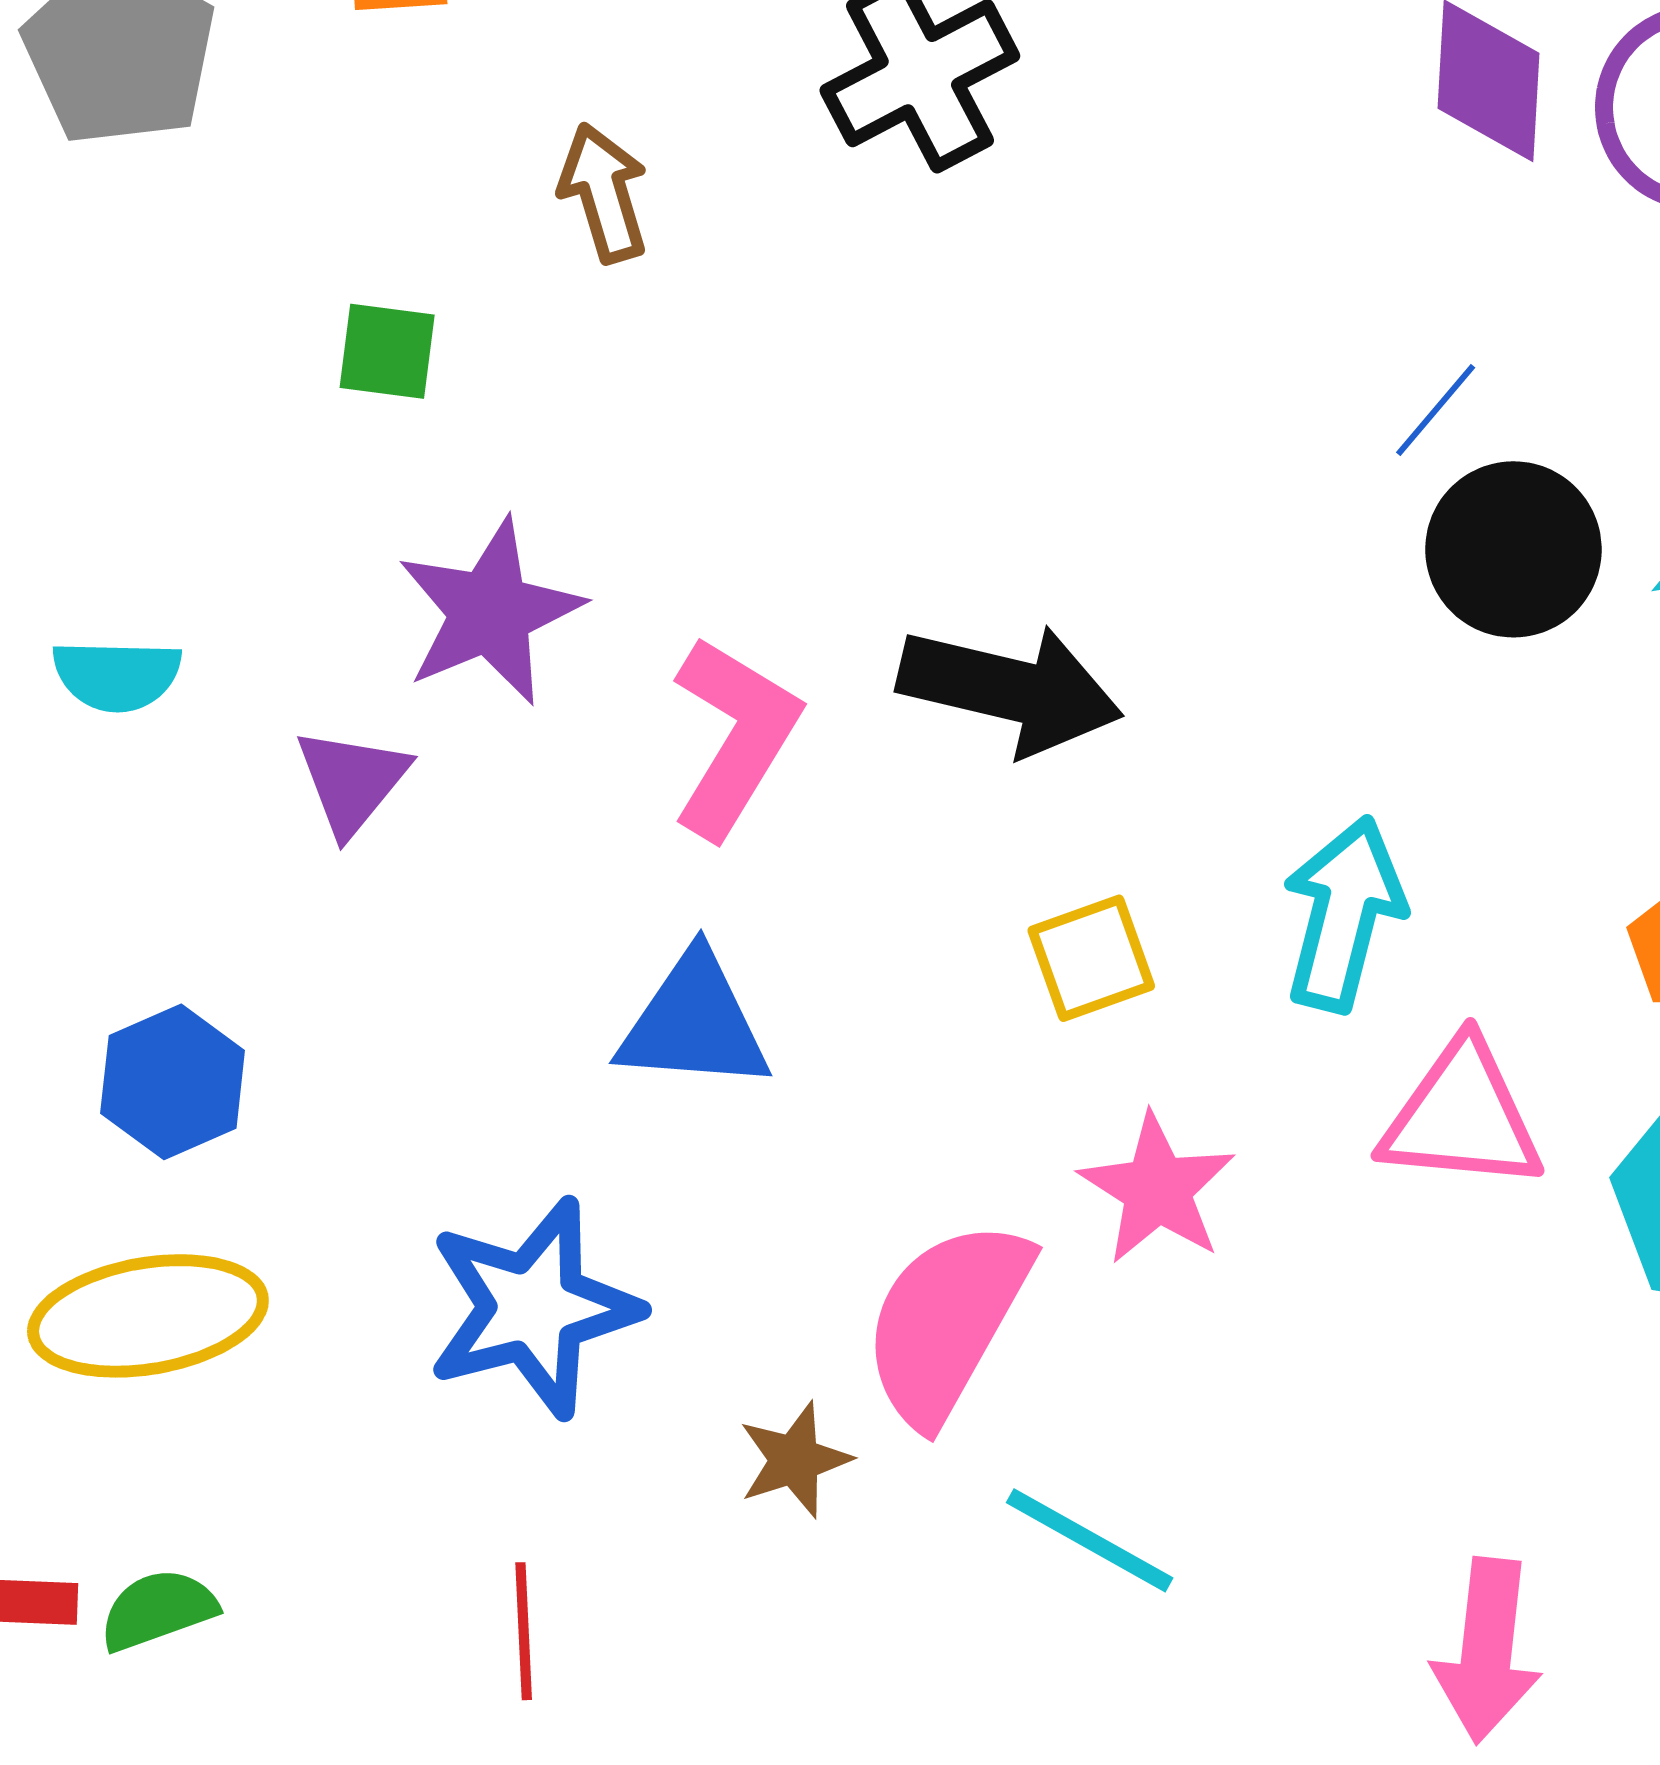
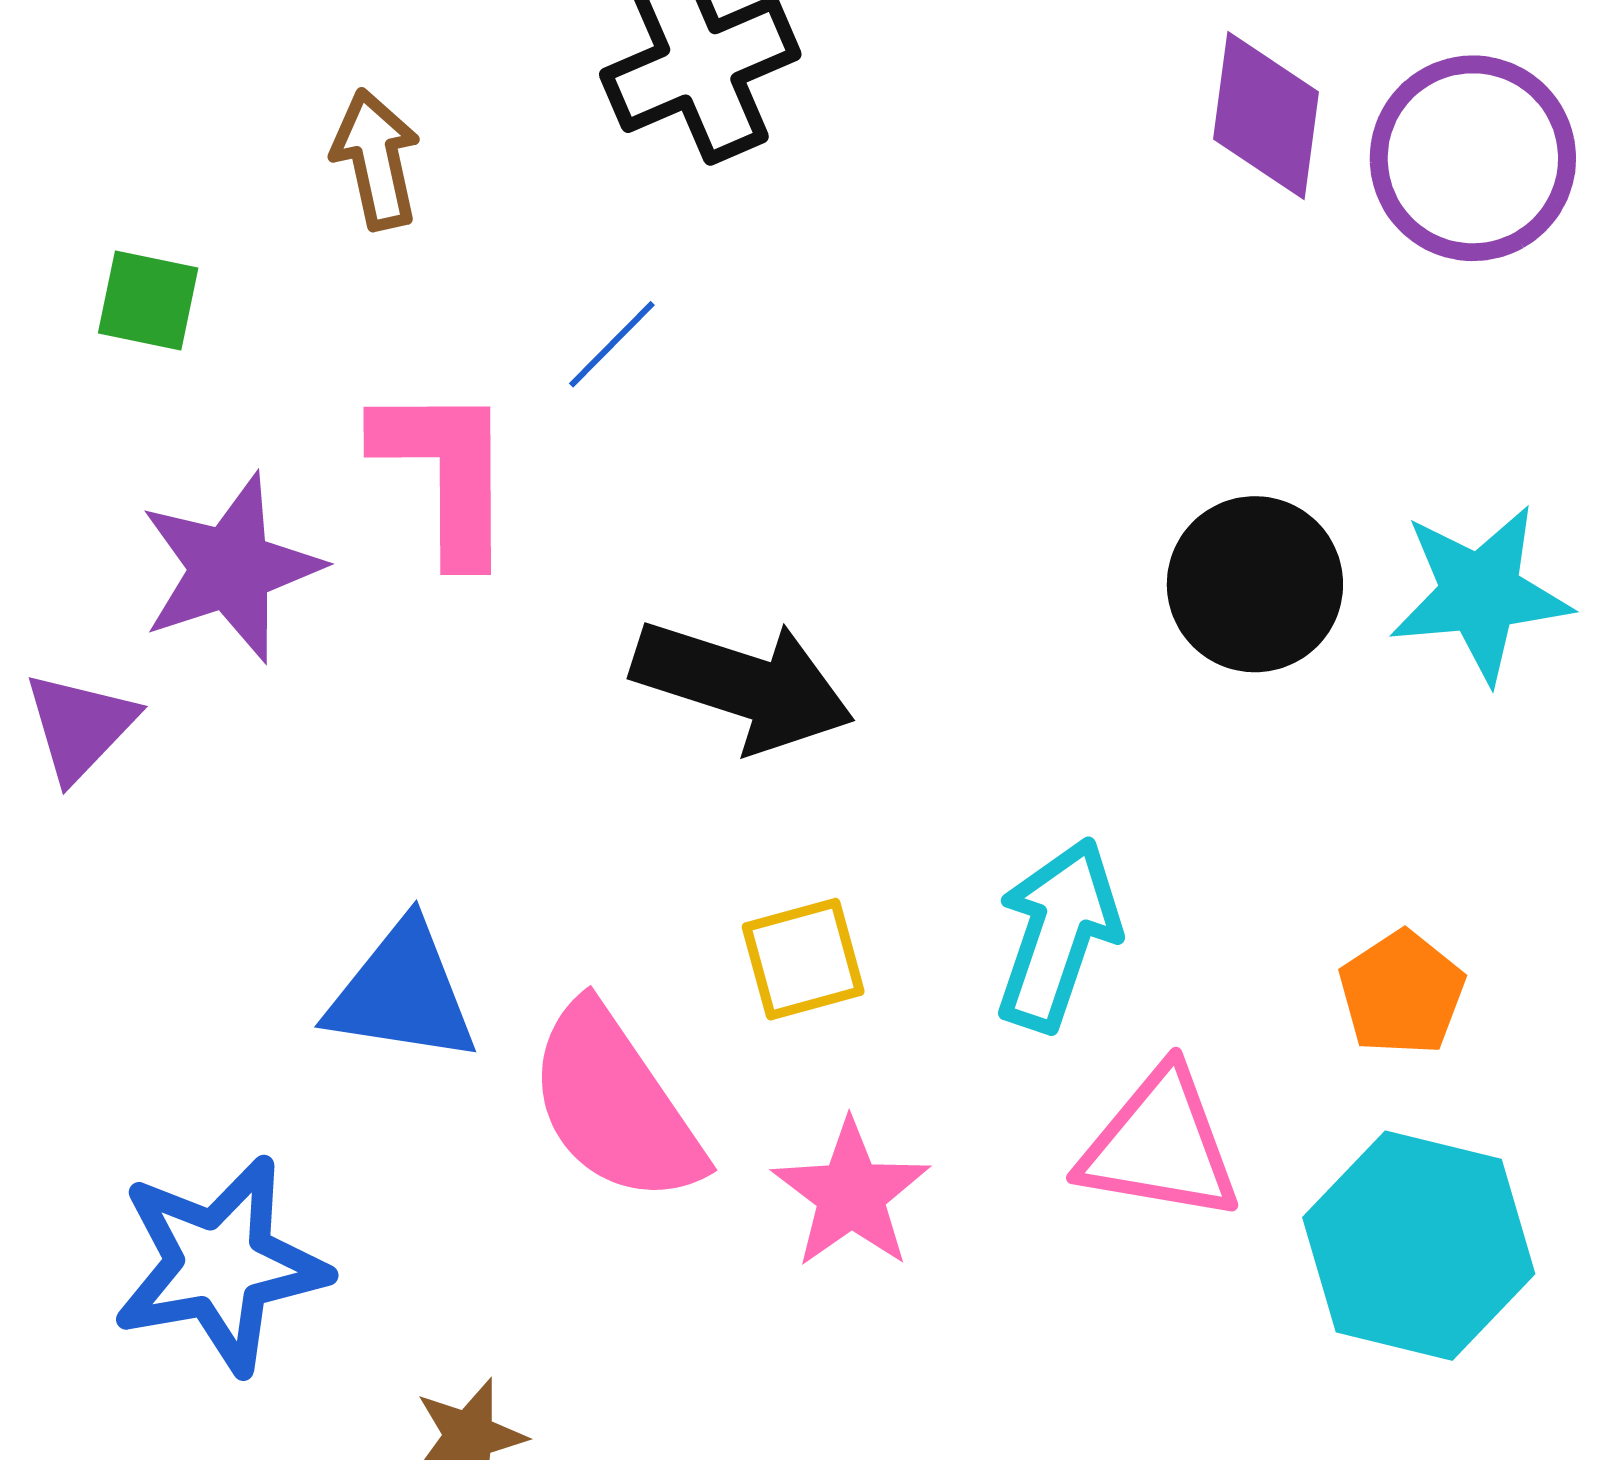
blue line: (1436, 410) -> (612, 344), moved
pink L-shape: (735, 737) -> (446, 473), moved, turned -36
pink semicircle: (946, 1322) -> (615, 1104), moved, turned -68

